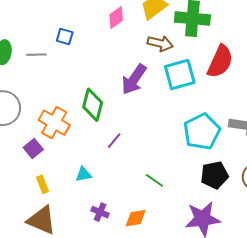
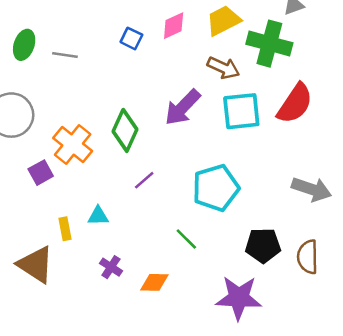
blue square: (65, 37) -> (131, 38), moved
cyan pentagon: (202, 132) -> (216, 188), moved
yellow rectangle: (43, 184) -> (65, 229), moved

